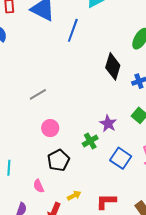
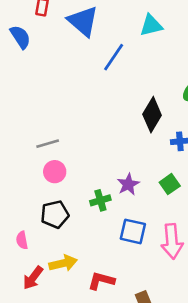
gray line: (38, 94) -> (48, 144), moved
blue square: (121, 158) -> (133, 231), turned -35
yellow arrow: (74, 196) -> (63, 263), size x1.5

